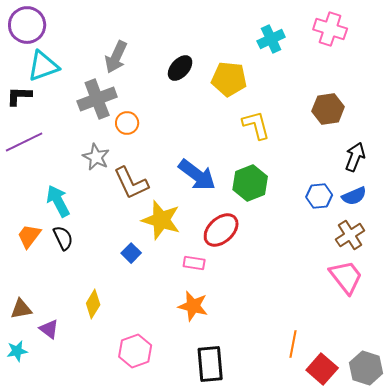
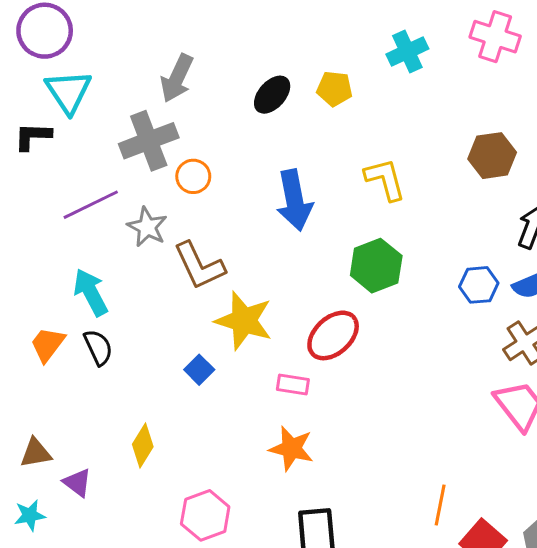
cyan triangle: (43, 66) -> (68, 92), turned -44
yellow pentagon: (229, 79) -> (335, 89), moved, size x0.7
purple line: (24, 142) -> (91, 205), moved
blue arrow: (197, 175) -> (294, 200), moved, turned 42

